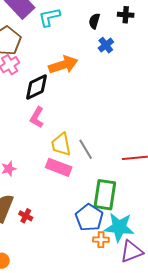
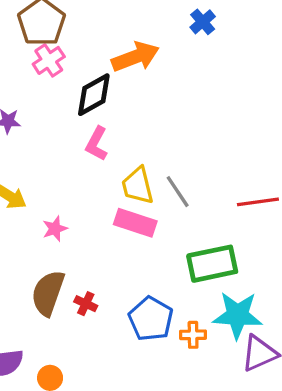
green rectangle: (105, 195) -> (212, 264), turned 72
blue pentagon: (89, 218) -> (151, 319), moved
orange cross: (101, 240) -> (193, 335), moved

